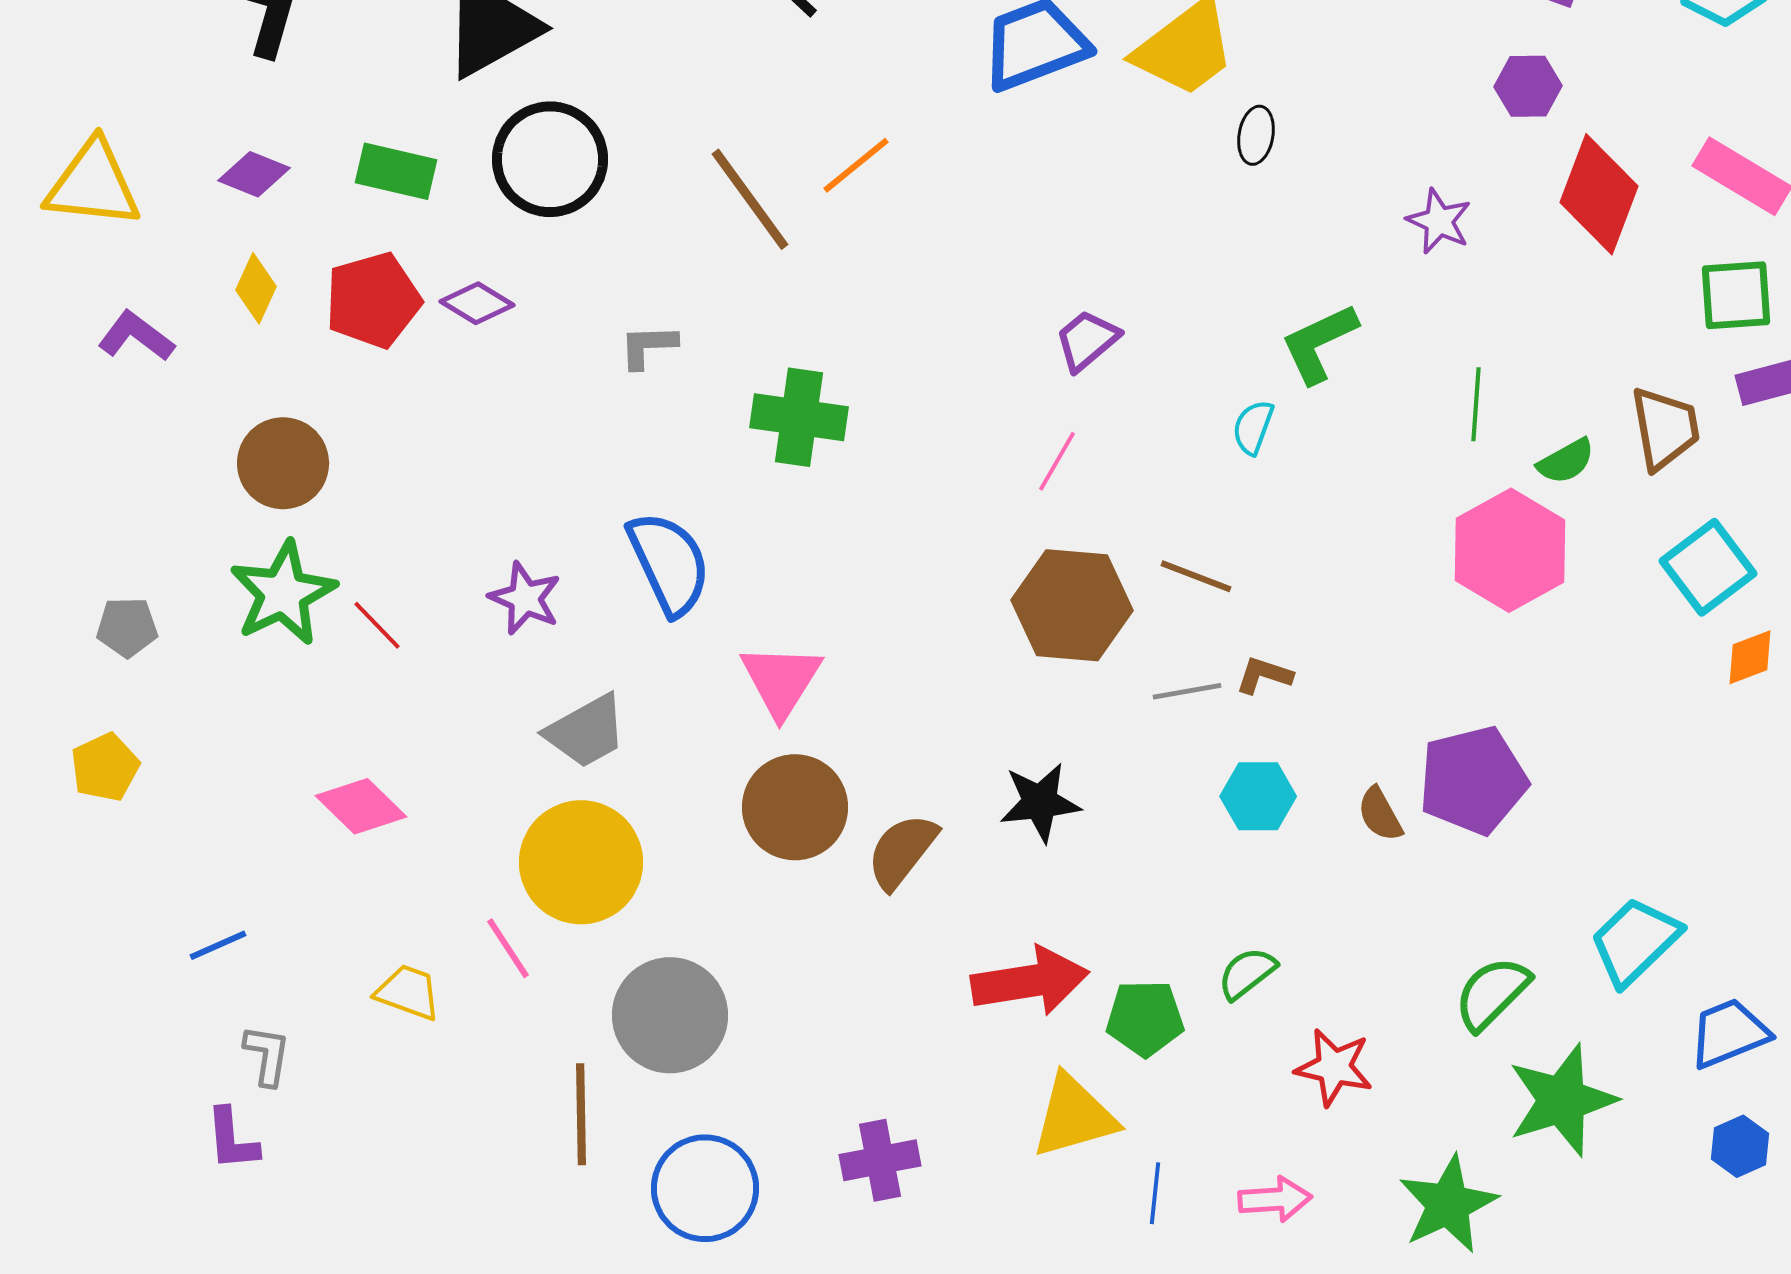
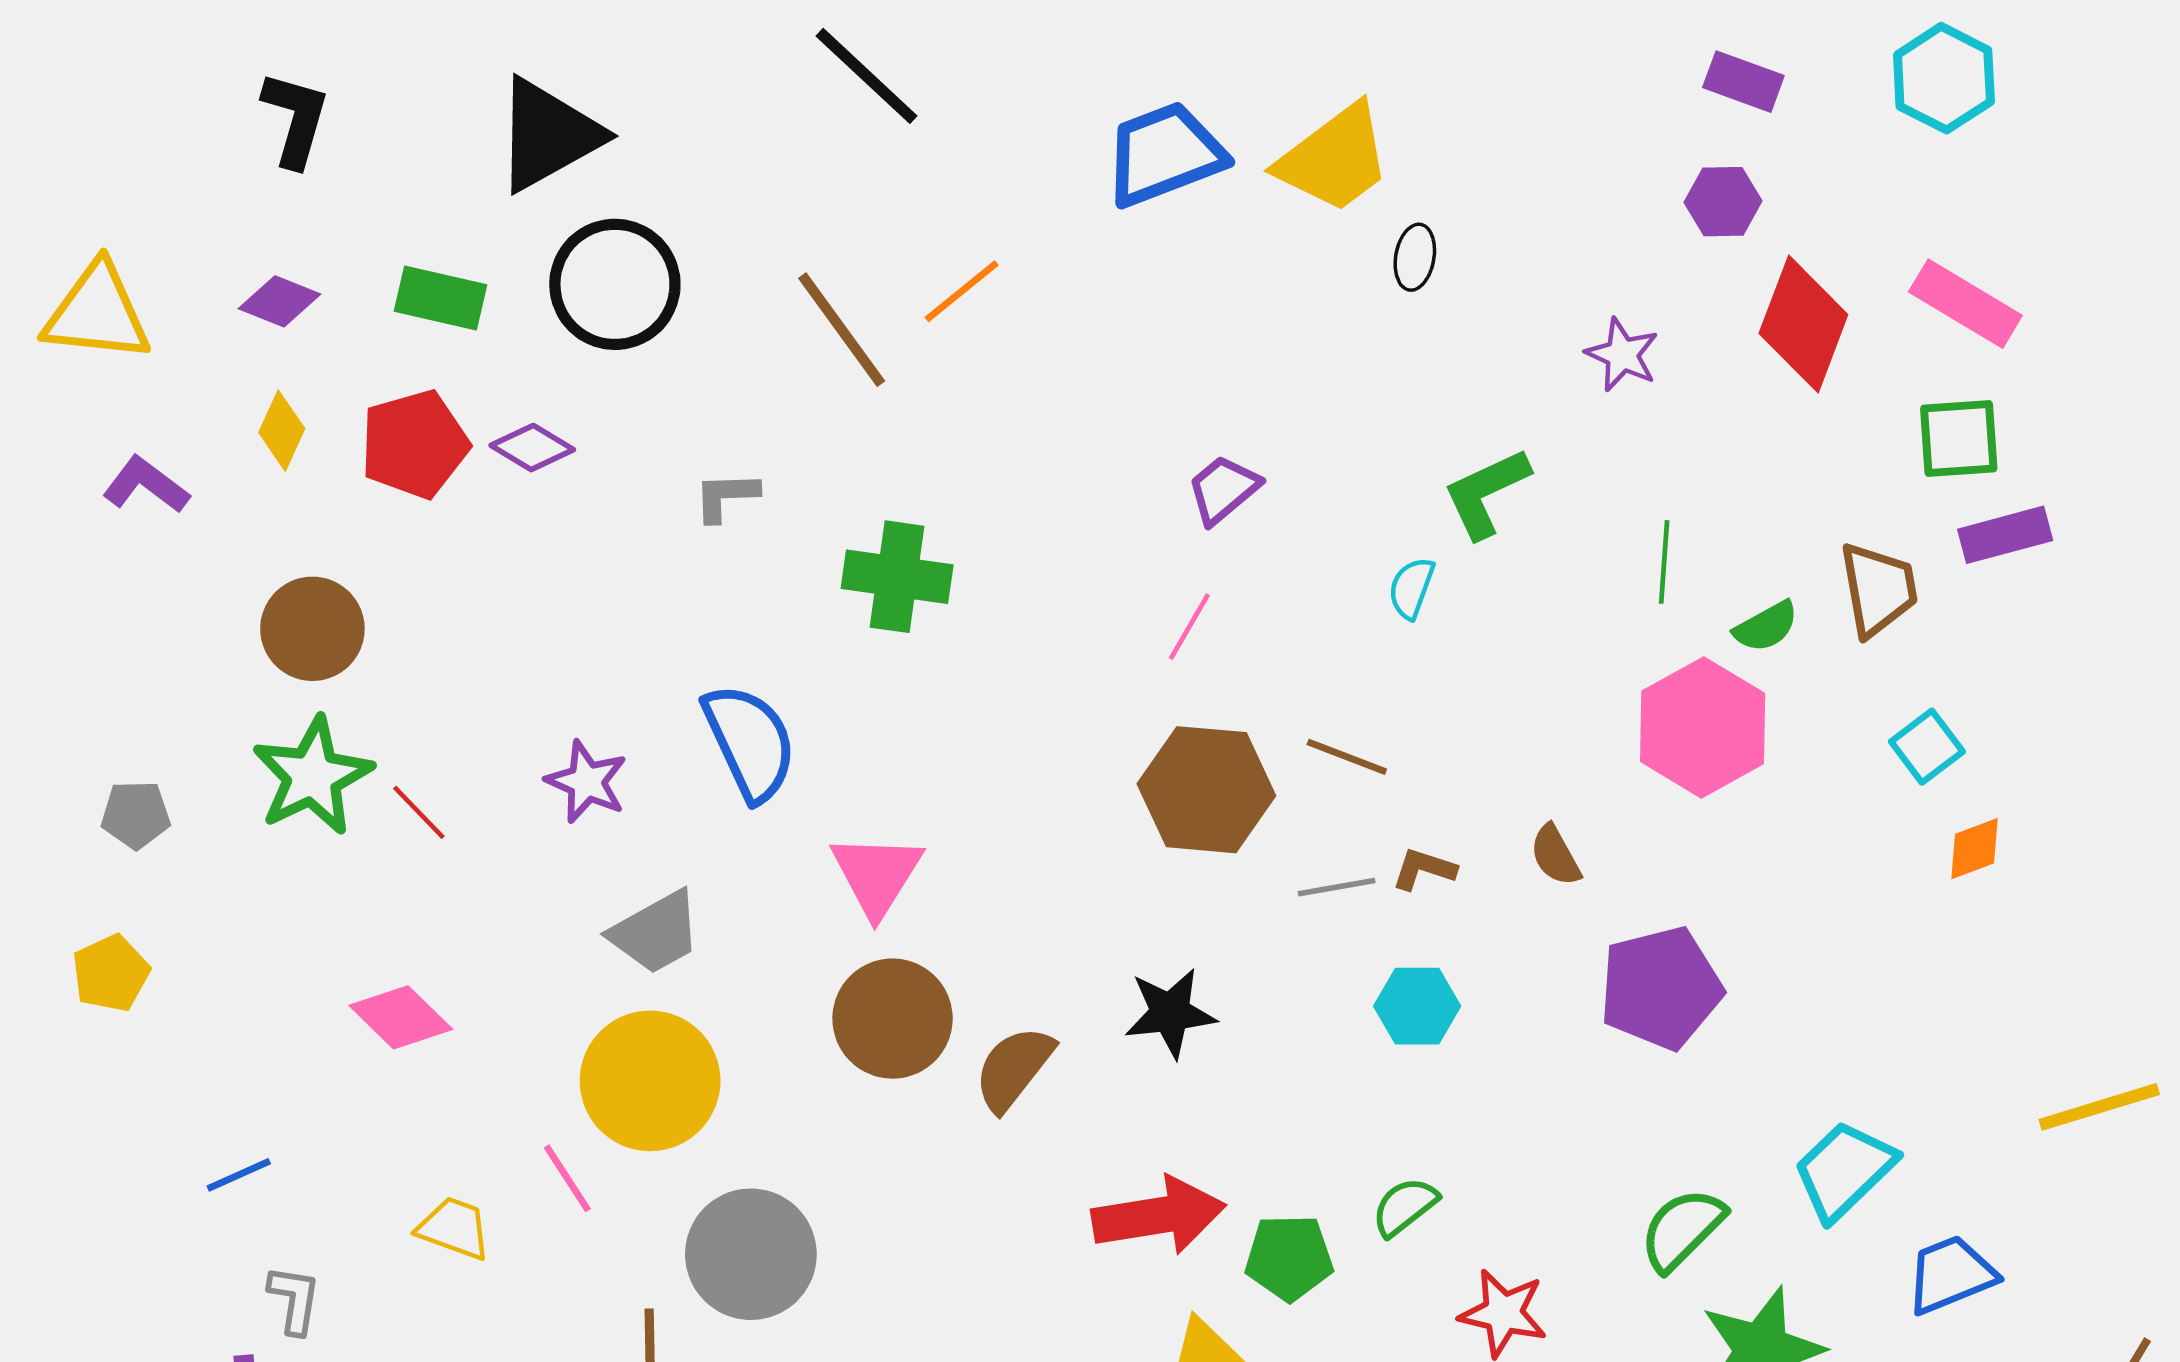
cyan square: (1708, 567) -> (1927, 747), size x0.7
brown semicircle: (1380, 814) -> (1555, 855), moved

